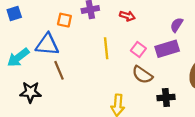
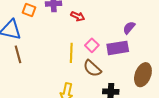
red arrow: (127, 16) -> (78, 16), moved
yellow line: (106, 48) -> (71, 53), moved

